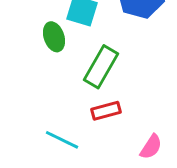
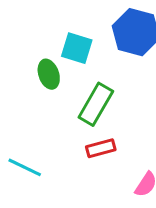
cyan line: (62, 140) -> (25, 167), moved

